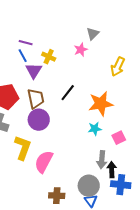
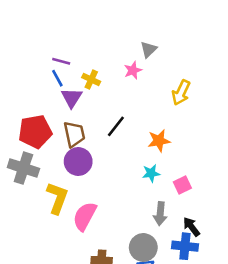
orange star: (101, 104) -> (159, 141), size x0.7
black arrow: (112, 170) -> (191, 227), moved, turned -35

